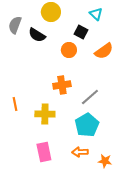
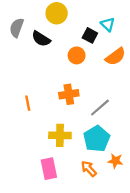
cyan triangle: (96, 14) -> (108, 24), moved
orange line: (15, 104) -> (28, 103), moved
yellow cross: (45, 114) -> (60, 135), moved
orange arrow: (80, 152) -> (89, 169), turned 49
orange star: (105, 161) -> (115, 161), moved

